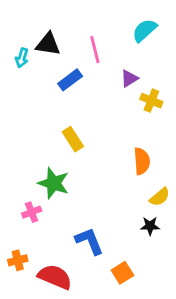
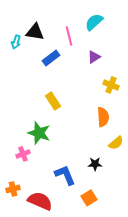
cyan semicircle: (144, 30) -> (94, 22), moved
yellow cross: (151, 101) -> (111, 85), moved
black star: (150, 226) -> (95, 164), moved

